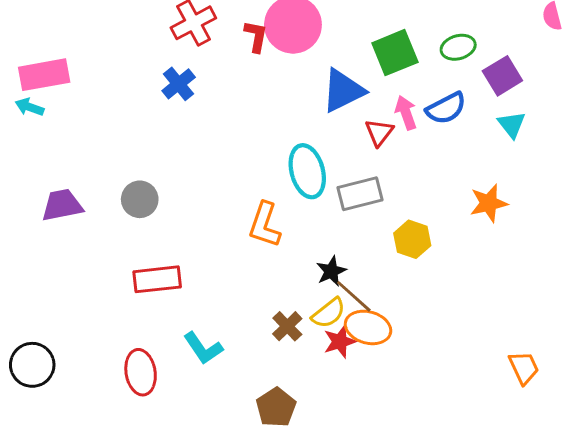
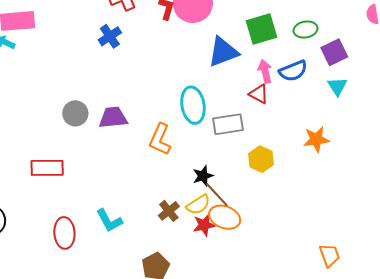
red triangle: (379, 132) -> (259, 94), moved, turned -45
purple trapezoid: (62, 205) -> (113, 118), moved
red rectangle: (157, 279) -> (47, 168), moved

